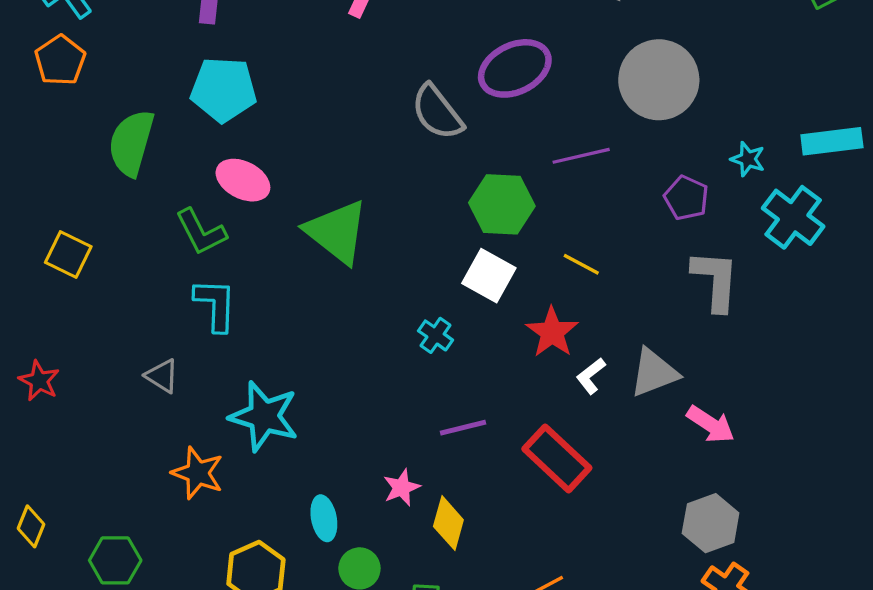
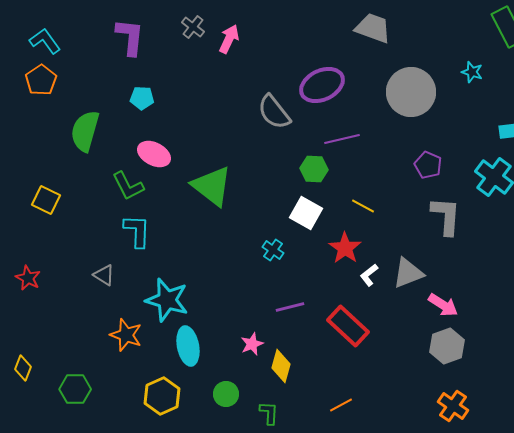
cyan pentagon: (224, 89) -> (142, 98), size x0.6
purple line: (581, 156) -> (342, 139), moved
cyan star: (748, 159) -> (472, 72), moved
green hexagon: (502, 204) -> (314, 169), size x0.7
cyan ellipse: (324, 518) -> (188, 346), moved, size x1.4
gray hexagon: (711, 523) -> (447, 346), moved

